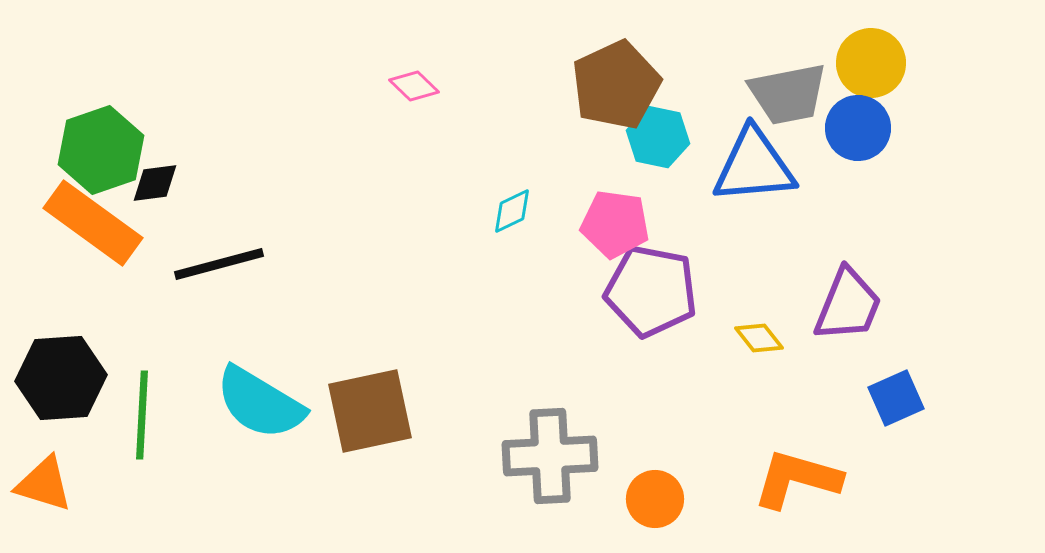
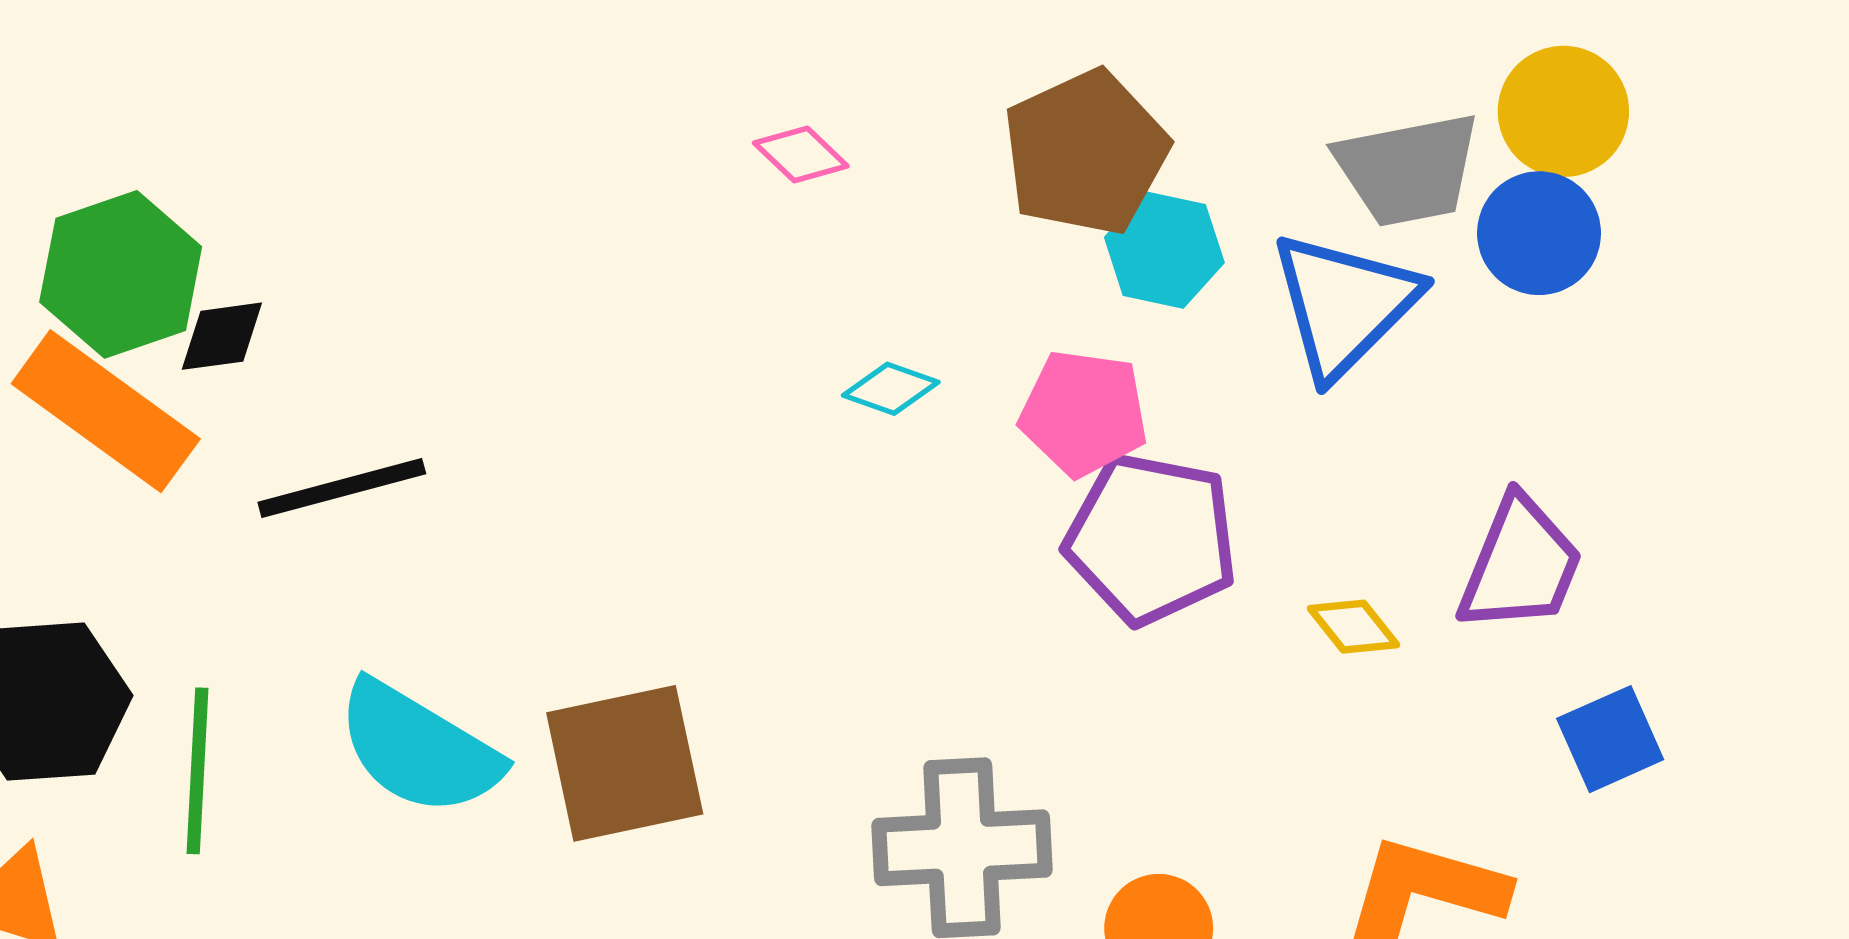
pink diamond: (414, 86) -> (801, 154), moved
blue triangle: (754, 166) -> (1344, 304), turned -40
cyan diamond: (512, 211) -> (891, 389), turned 45

